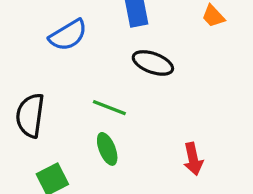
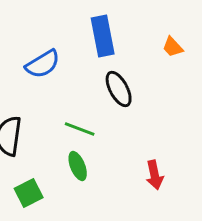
black ellipse: (153, 63) -> (119, 89), turned 42

